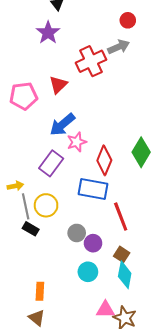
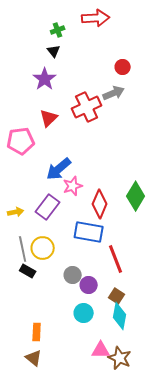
red triangle: (58, 85) -> (49, 118), moved
yellow arrow: (15, 186) -> (16, 212), moved

